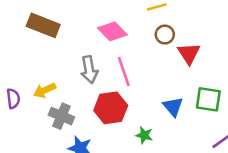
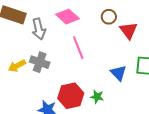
gray arrow: (89, 70) -> (39, 29), moved
red hexagon: (111, 108) -> (71, 96), moved
gray cross: (61, 116) -> (40, 62), moved

